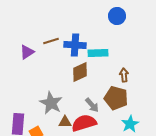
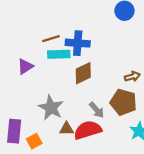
purple triangle: (27, 52) -> (25, 66), moved
cyan rectangle: (98, 53) -> (59, 54), moved
brown arrow: (124, 75) -> (132, 77), turned 80

